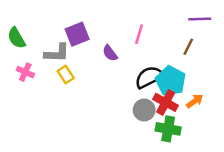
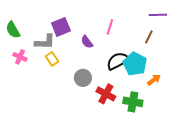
red cross: (166, 102) -> (106, 94), moved
gray circle: (144, 110) -> (83, 78), moved

